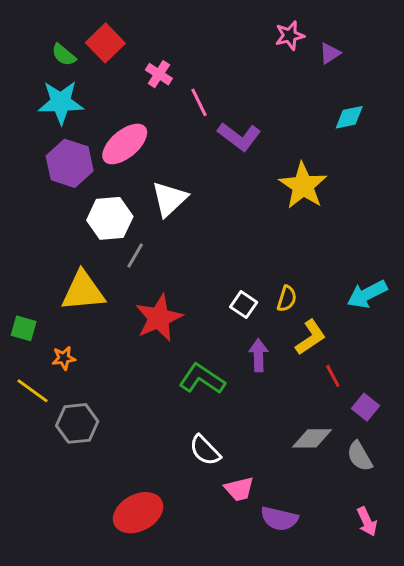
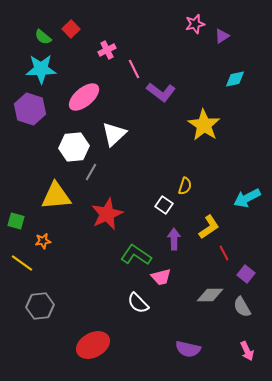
red square: (105, 43) -> (71, 29), size x0.7
pink cross: (159, 74) -> (107, 50), turned 30
purple hexagon: (70, 163) -> (30, 109), moved
yellow semicircle: (287, 299) -> (185, 186), moved
gray hexagon: (77, 423) -> (40, 306), moved
pink trapezoid: (239, 489) -> (161, 277), moved

